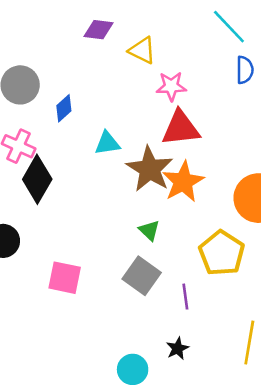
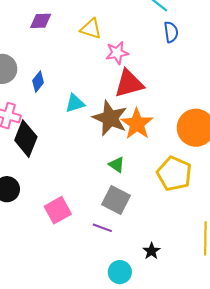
purple diamond: (98, 30) -> (41, 21), moved
pink square: (65, 278) -> (58, 210), turned -32
purple line: (185, 297) -> (102, 228), moved, turned -54

